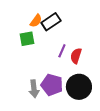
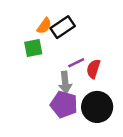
purple line: (62, 51) -> (76, 63), turned 40
gray arrow: (34, 89) -> (65, 82), moved

